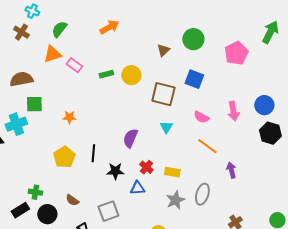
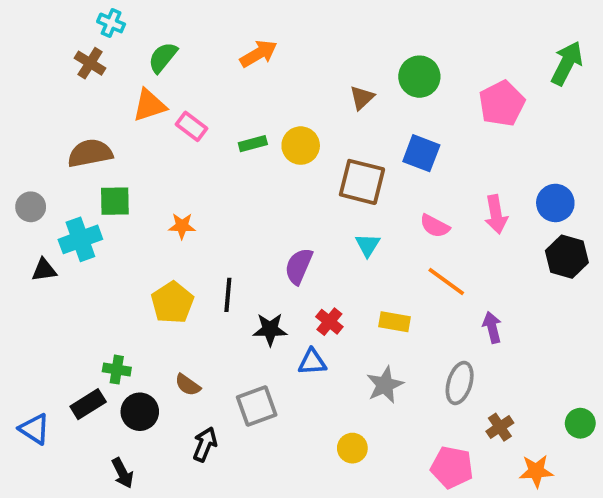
yellow rectangle: (172, 172) -> (394, 322), moved
gray ellipse: (202, 194) -> (460, 383), moved

